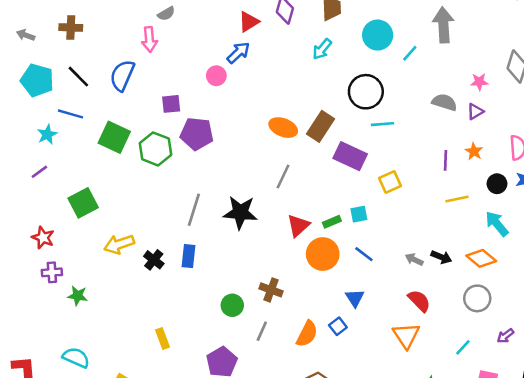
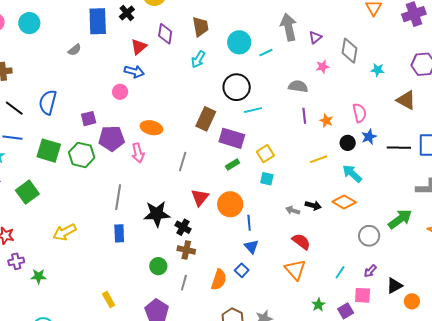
pink arrow: (149, 39) -> (138, 153), moved
blue arrow: (238, 53) -> (134, 72), turned 66
cyan line: (410, 53) -> (266, 53), turned 32
purple triangle: (475, 111) -> (315, 37), moved
orange ellipse: (283, 128) -> (151, 128), moved
purple line: (446, 160) -> (304, 116), moved
green square: (83, 203) -> (27, 192), moved
black star: (240, 212) -> (157, 214), moved
cyan square: (359, 214) -> (267, 179), moved, turned 32
green rectangle: (332, 222) -> (233, 165), moved
orange circle: (323, 254) -> (230, 204), moved
blue line: (364, 254) -> (249, 223), moved, turned 56
black cross: (154, 260) -> (183, 227), moved
gray circle: (477, 298) -> (369, 236), moved
purple arrow: (505, 336) -> (370, 271), moved

